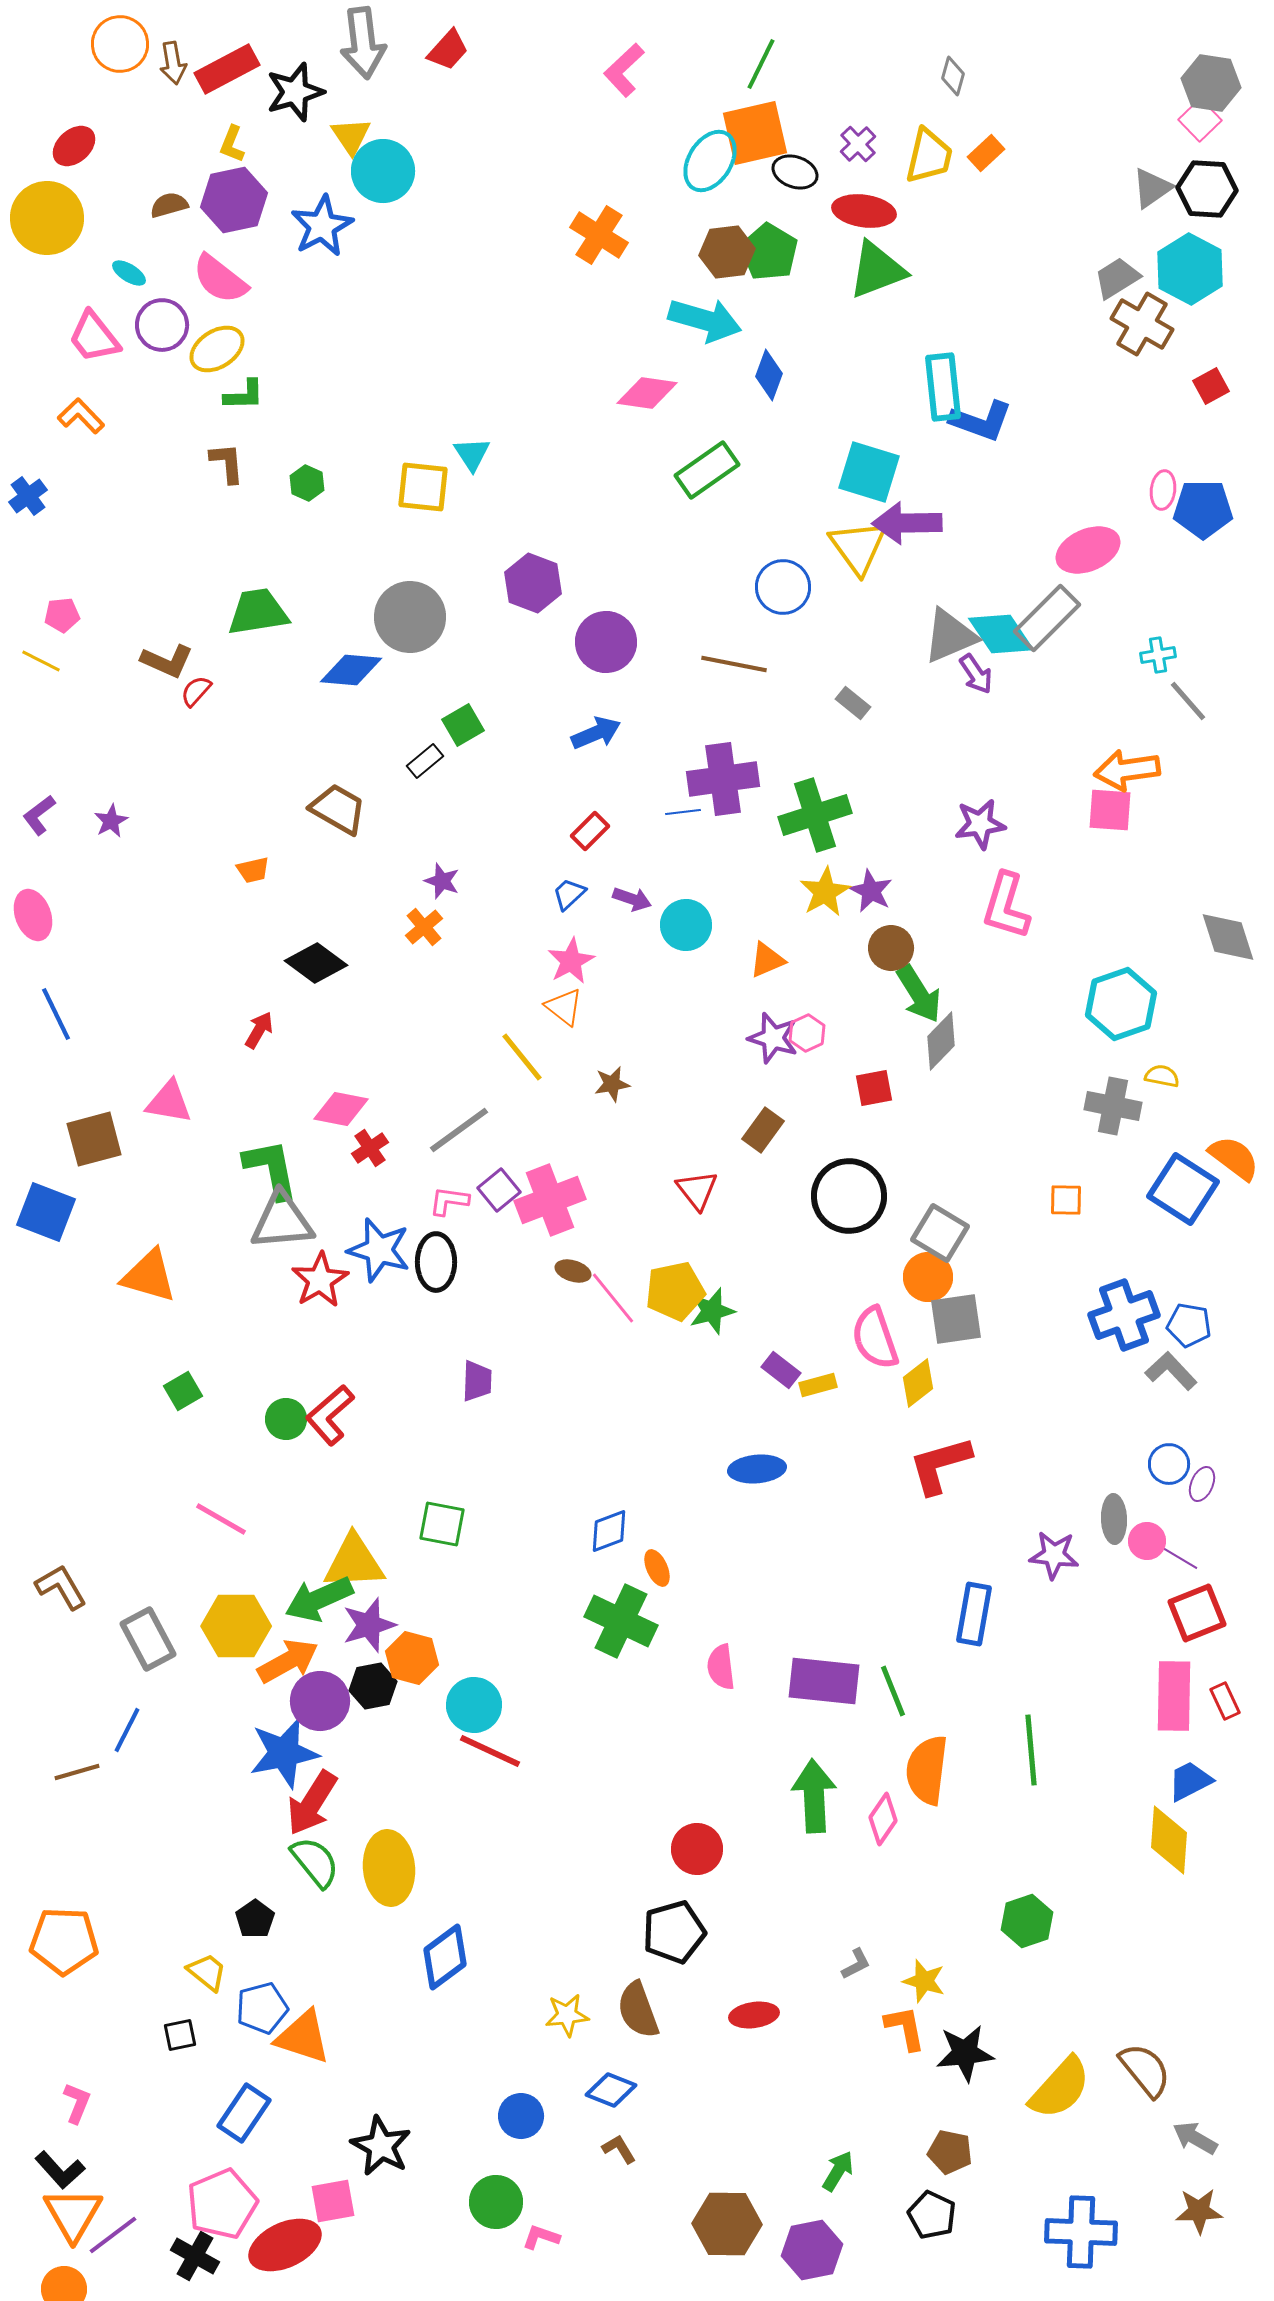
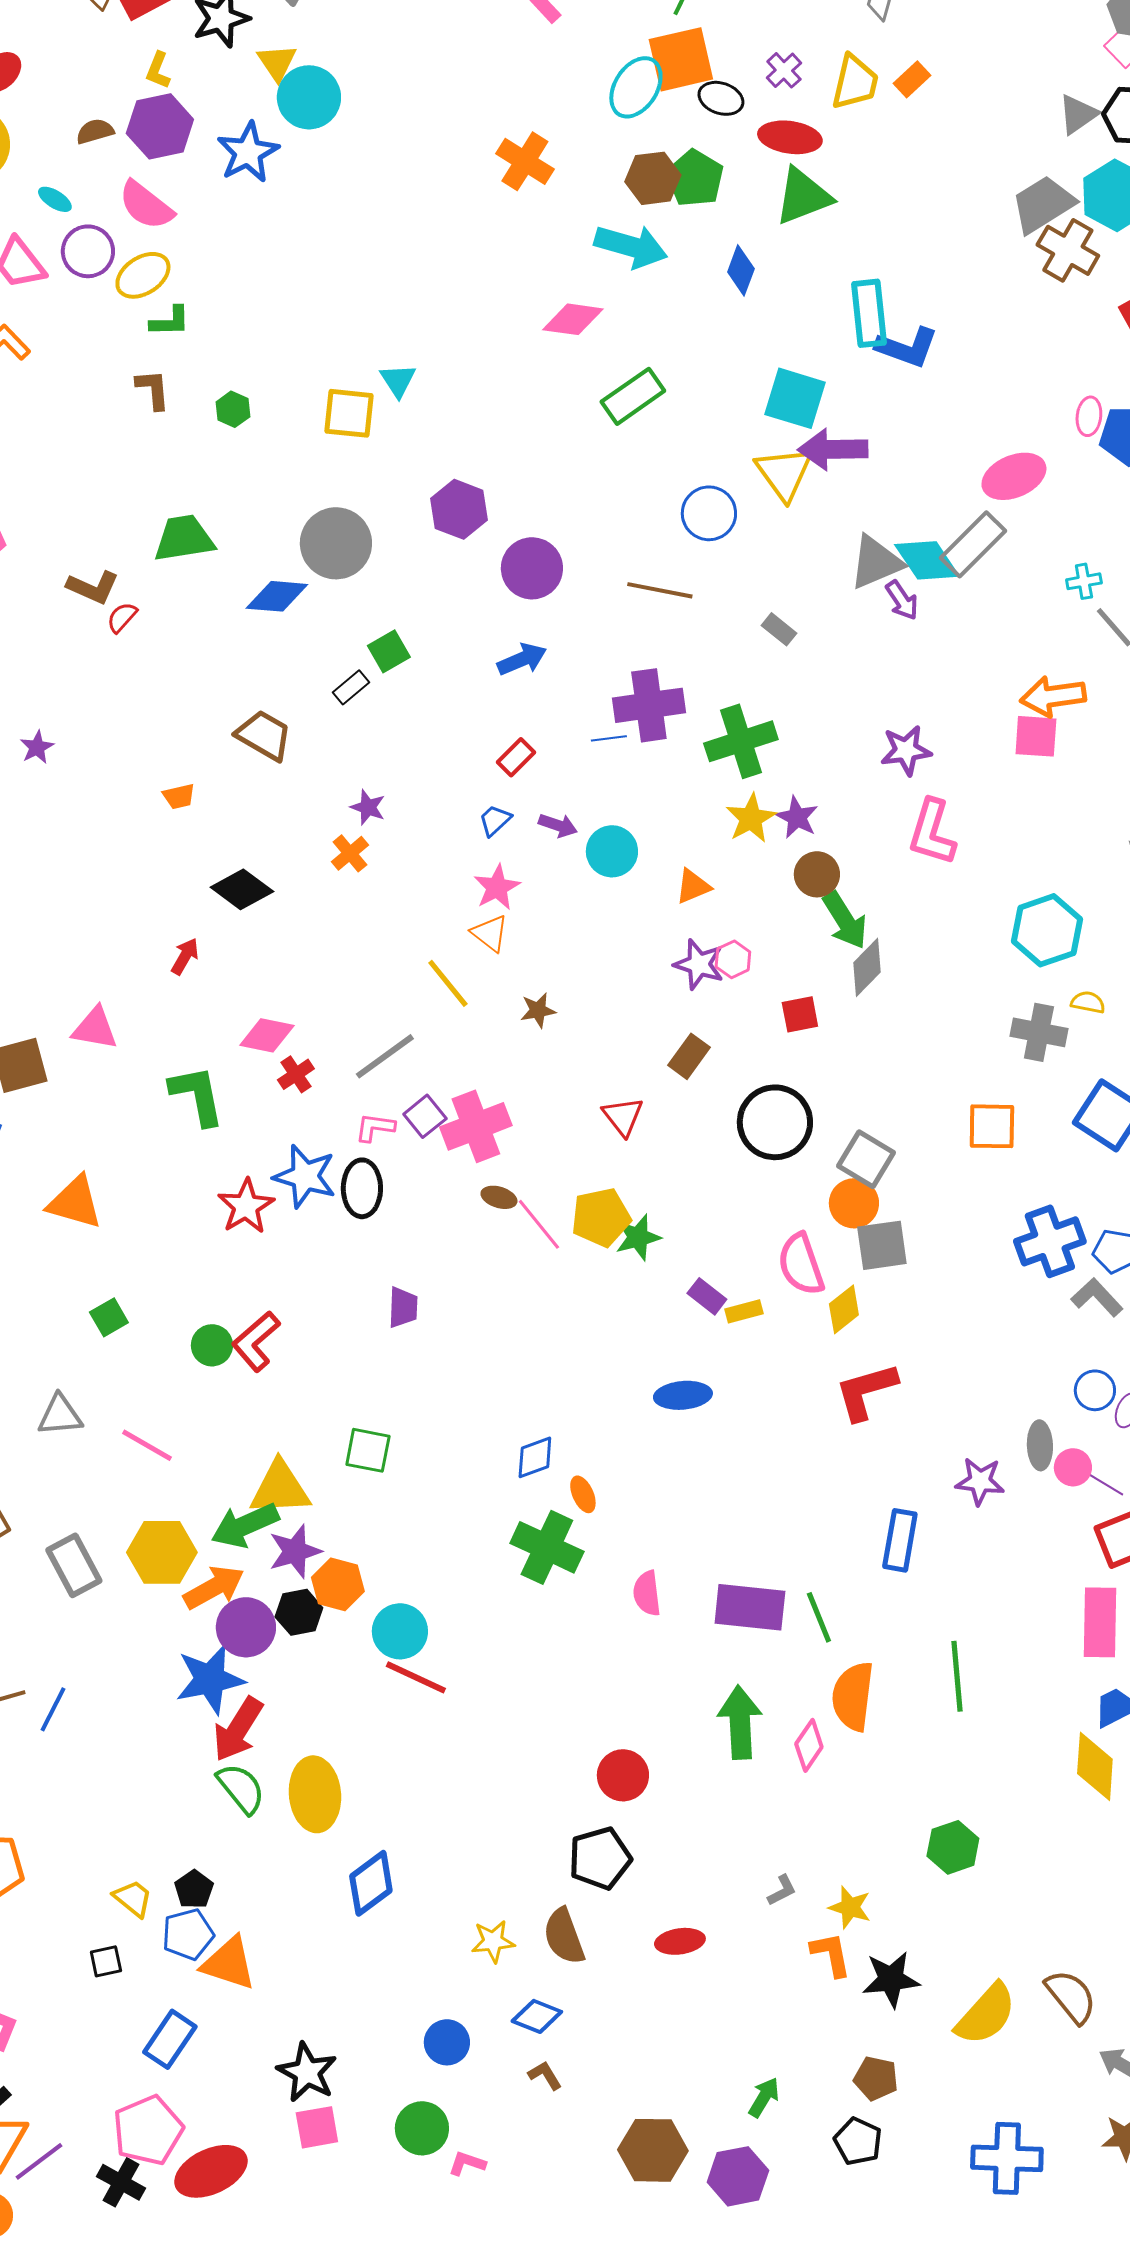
gray trapezoid: (1117, 278) -> (1043, 204), size x1.4
blue diamond: (769, 375) -> (741, 270), moved
orange square: (1066, 1200) -> (992, 1126), size x1.5
gray triangle: (282, 1221) -> (60, 1415), moved, size x0.7
blue line: (127, 1730) -> (53, 1709), moved
black pentagon: (255, 1919) -> (194, 1889), moved
pink square: (333, 2201) -> (317, 2127), moved

